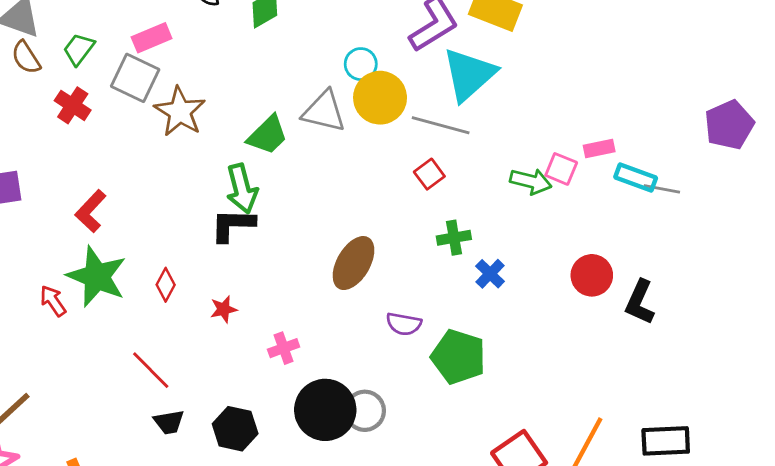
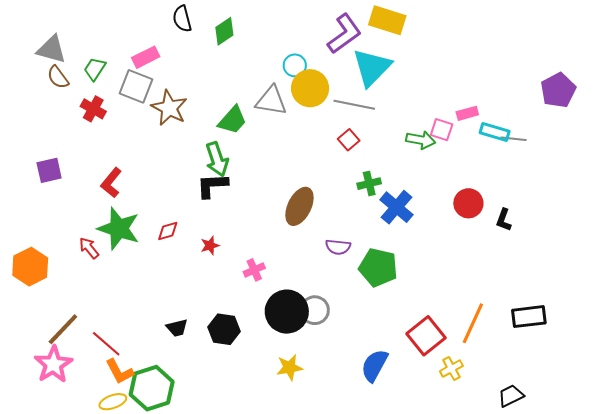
blue cross: (490, 274) -> (396, 207), size x1.6
red diamond: (166, 285) -> (168, 231), turned 50
black L-shape: (640, 302) -> (504, 220), size x0.7
red line: (151, 370) -> (106, 344), moved

